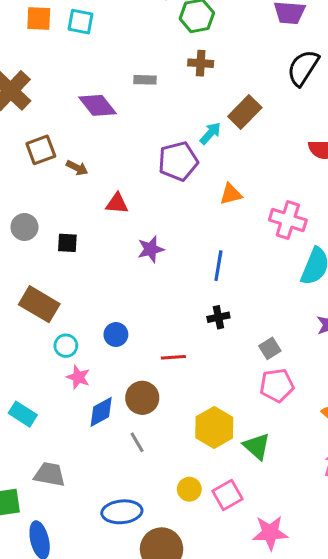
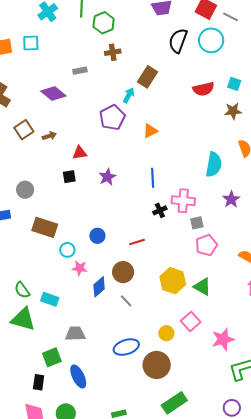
brown arrow: (77, 168) -> (49, 136), turned -32
pink cross: (288, 220) -> (183, 201), moved
gray circle: (24, 227) -> (25, 190), moved
black square: (67, 243) -> (69, 177), moved
gray square: (270, 348) -> (197, 223), turned 32
yellow circle: (189, 489) -> (166, 333), moved

